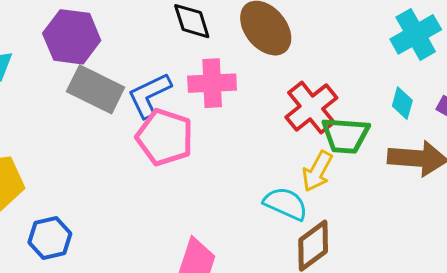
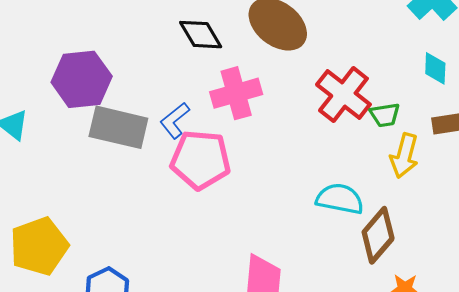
blue L-shape: (149, 95) -> (175, 120), size x0.7
green trapezoid: (345, 135) -> (385, 115), size x0.6
yellow arrow: (317, 171) -> (404, 156), moved

